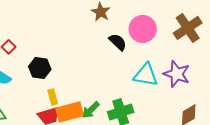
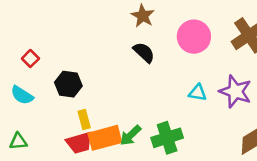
black semicircle: (118, 42) -> (144, 52), moved
cyan triangle: (146, 75) -> (198, 93), size x0.6

